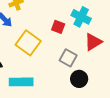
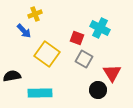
red triangle: (93, 42) -> (112, 73), moved, turned -30
gray square: (68, 58) -> (84, 59), moved

